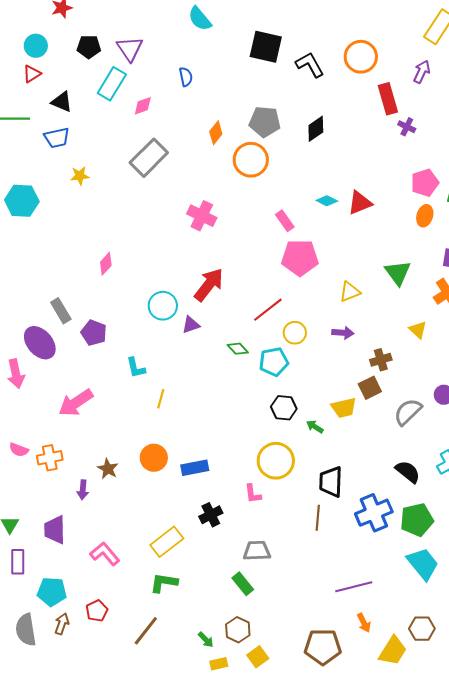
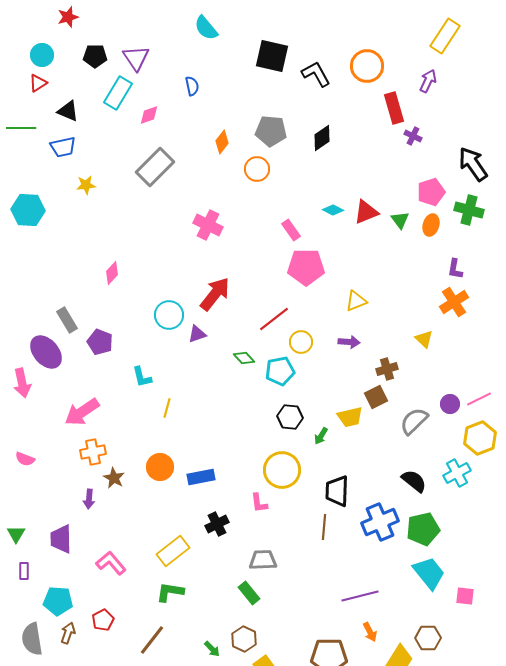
orange circle: (251, 160) -> (257, 169), size x0.7
green triangle: (398, 273) -> (400, 220), moved, size x0.7
green arrow: (315, 427) -> (321, 436), turned -90
orange cross: (50, 458) -> (93, 452), moved
purple rectangle: (18, 562) -> (24, 571), size x0.7

